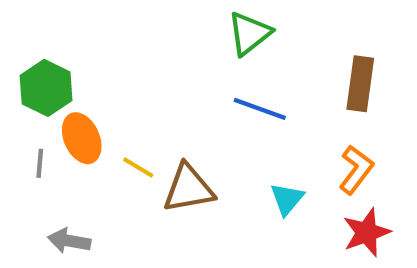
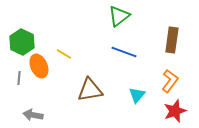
yellow line: (138, 168) -> (64, 54), moved

